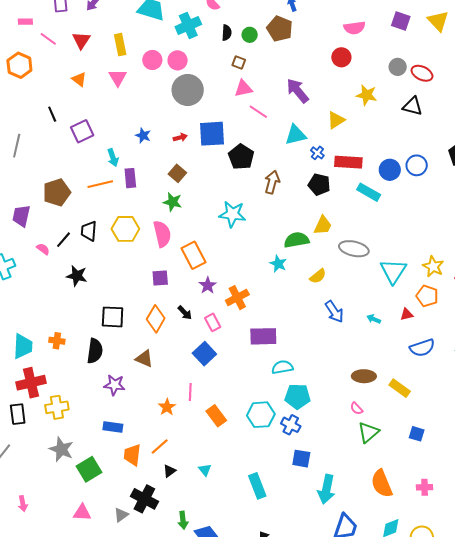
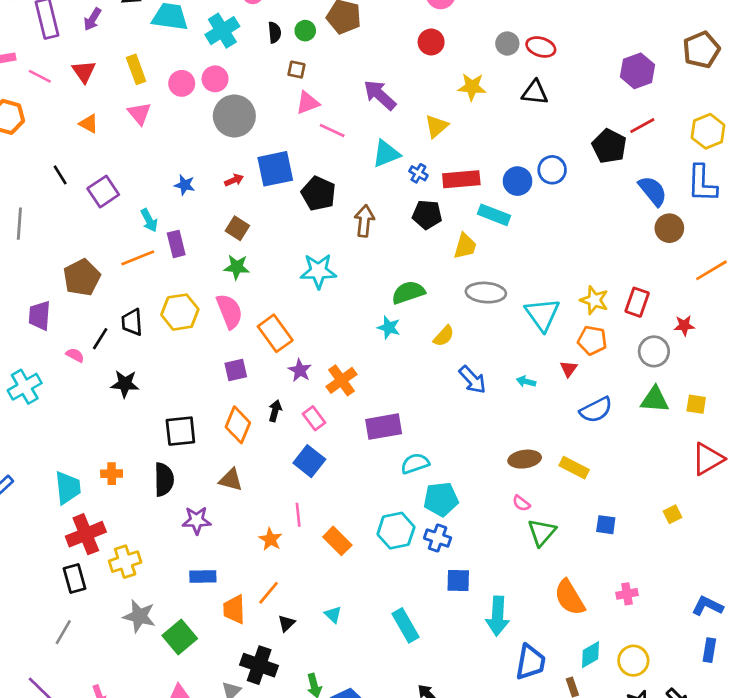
yellow trapezoid: (323, 225) -> (465, 246), moved
black arrow: (185, 313) -> (275, 411), turned -112
red triangle: (407, 314) -> (569, 369), turned -32

